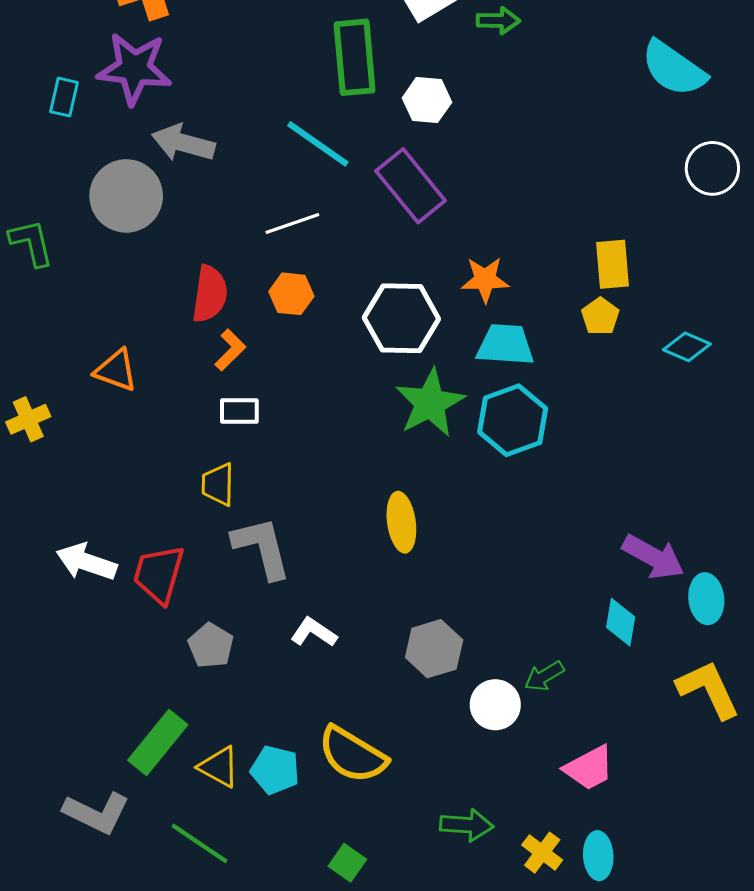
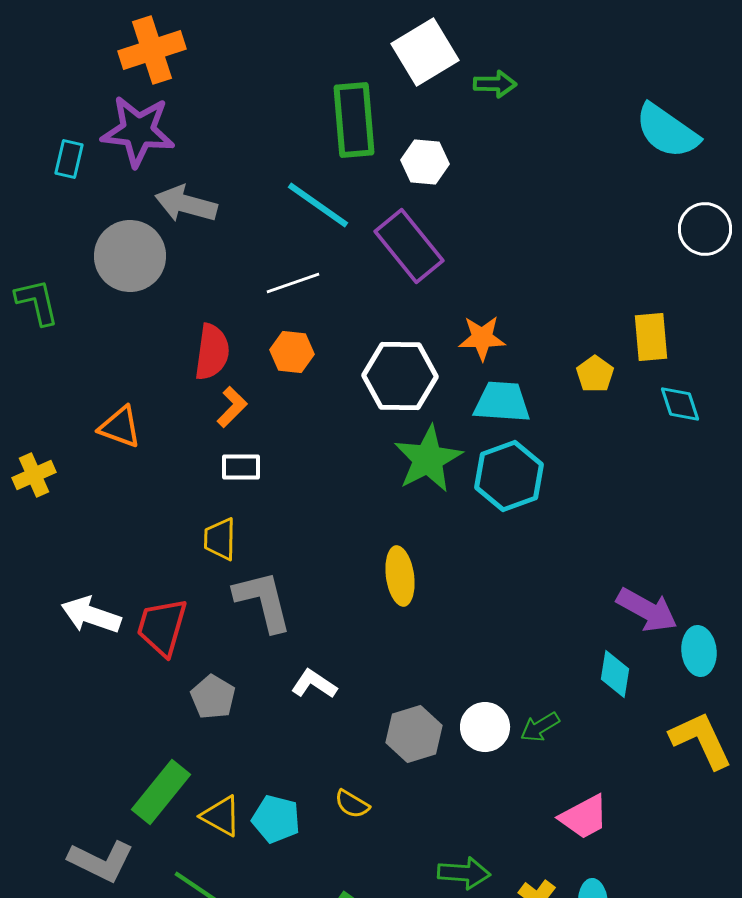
yellow rectangle: (612, 264) -> (651, 337), moved
cyan diamond: (687, 347) -> (680, 404), turned 48
gray hexagon: (434, 649) -> (414, 734), moved
white circle: (495, 705) -> (485, 727), moved
yellow semicircle: (352, 755) -> (352, 804), size x0.5

